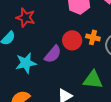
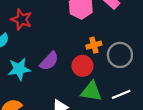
orange cross: (93, 37) -> (94, 45), turned -32
red circle: (72, 40) -> (82, 66), moved

